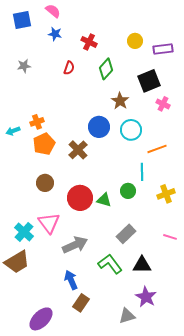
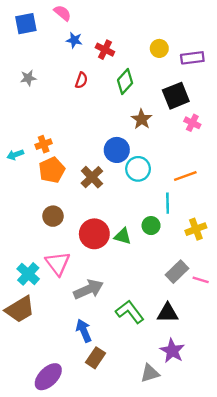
blue star: (55, 34) -> (74, 40), moved
cyan circle: (131, 130) -> (138, 169), moved
gray rectangle: (126, 234) -> (177, 272), moved

